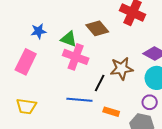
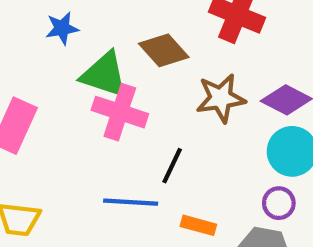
blue star: (38, 31) -> (62, 28), moved
green triangle: (69, 39) -> (104, 75), size x1.4
brown star: (122, 69) -> (221, 98), moved

